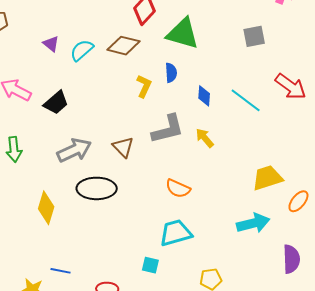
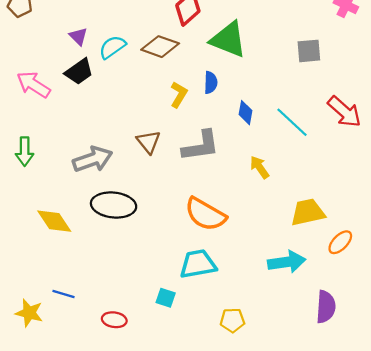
black trapezoid: (56, 103) -> (79, 72), moved
yellow arrow: (205, 138) -> (260, 167), moved
brown triangle: (123, 147) -> (149, 142), moved
orange semicircle: (178, 188) -> (205, 214), size x1.5
yellow diamond: (46, 208) -> (54, 221), turned -56

